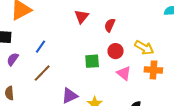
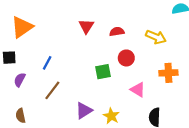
red semicircle: (110, 25) -> (117, 32), turned 64
yellow arrow: (144, 48) -> (156, 37), moved
pink triangle: (124, 73) -> (138, 90), moved

